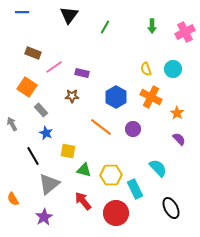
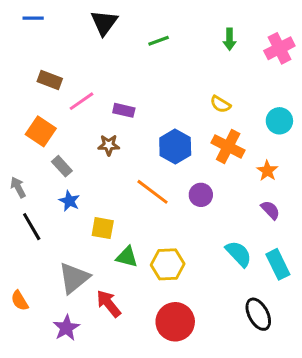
green line: (105, 27) -> (159, 41), turned 40
yellow semicircle: (146, 69) -> (220, 104), turned -40
cyan circle: (173, 69) -> (279, 121), moved
black line: (33, 156) -> (32, 227), moved
cyan rectangle: (135, 189) -> (278, 264), moved
red arrow: (83, 201) -> (109, 304), moved

